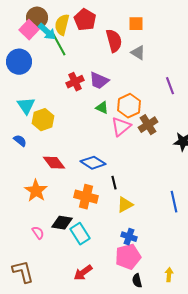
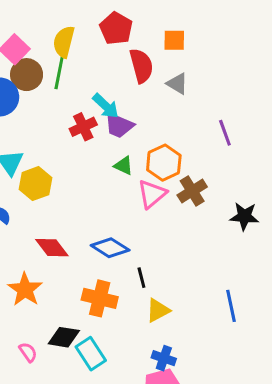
brown circle: (37, 18) -> (27, 75), moved
red pentagon: (85, 20) -> (116, 28), moved
cyan arrow: (47, 32) -> (106, 106), moved
green line: (59, 45) -> (59, 72), turned 40

